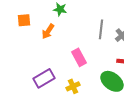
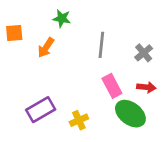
gray line: (101, 29) -> (101, 45), moved
pink rectangle: (79, 57) -> (112, 86), moved

